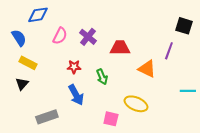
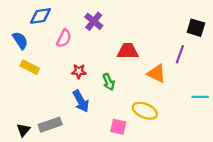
purple cross: (88, 37) -> (94, 21), moved
black triangle: (22, 84) -> (23, 130), moved

